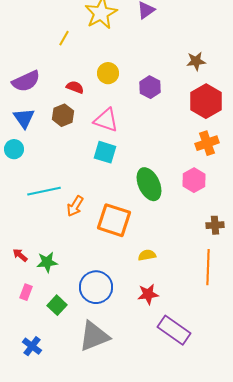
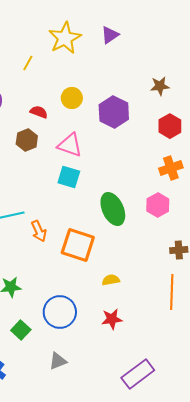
purple hexagon: (150, 87) -> (114, 112), size x1.4
red hexagon: (206, 101) -> (170, 126), size x0.7
orange arrow: (75, 206) -> (39, 231), turned -55
purple rectangle: (174, 330) -> (138, 374), moved, turned -72
gray triangle: (94, 336) -> (58, 361), size x0.6

